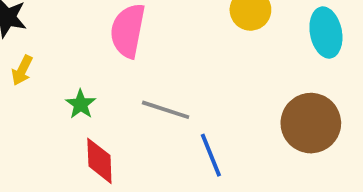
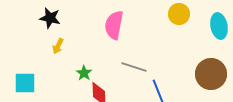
green star: (81, 104) -> (84, 73), moved

